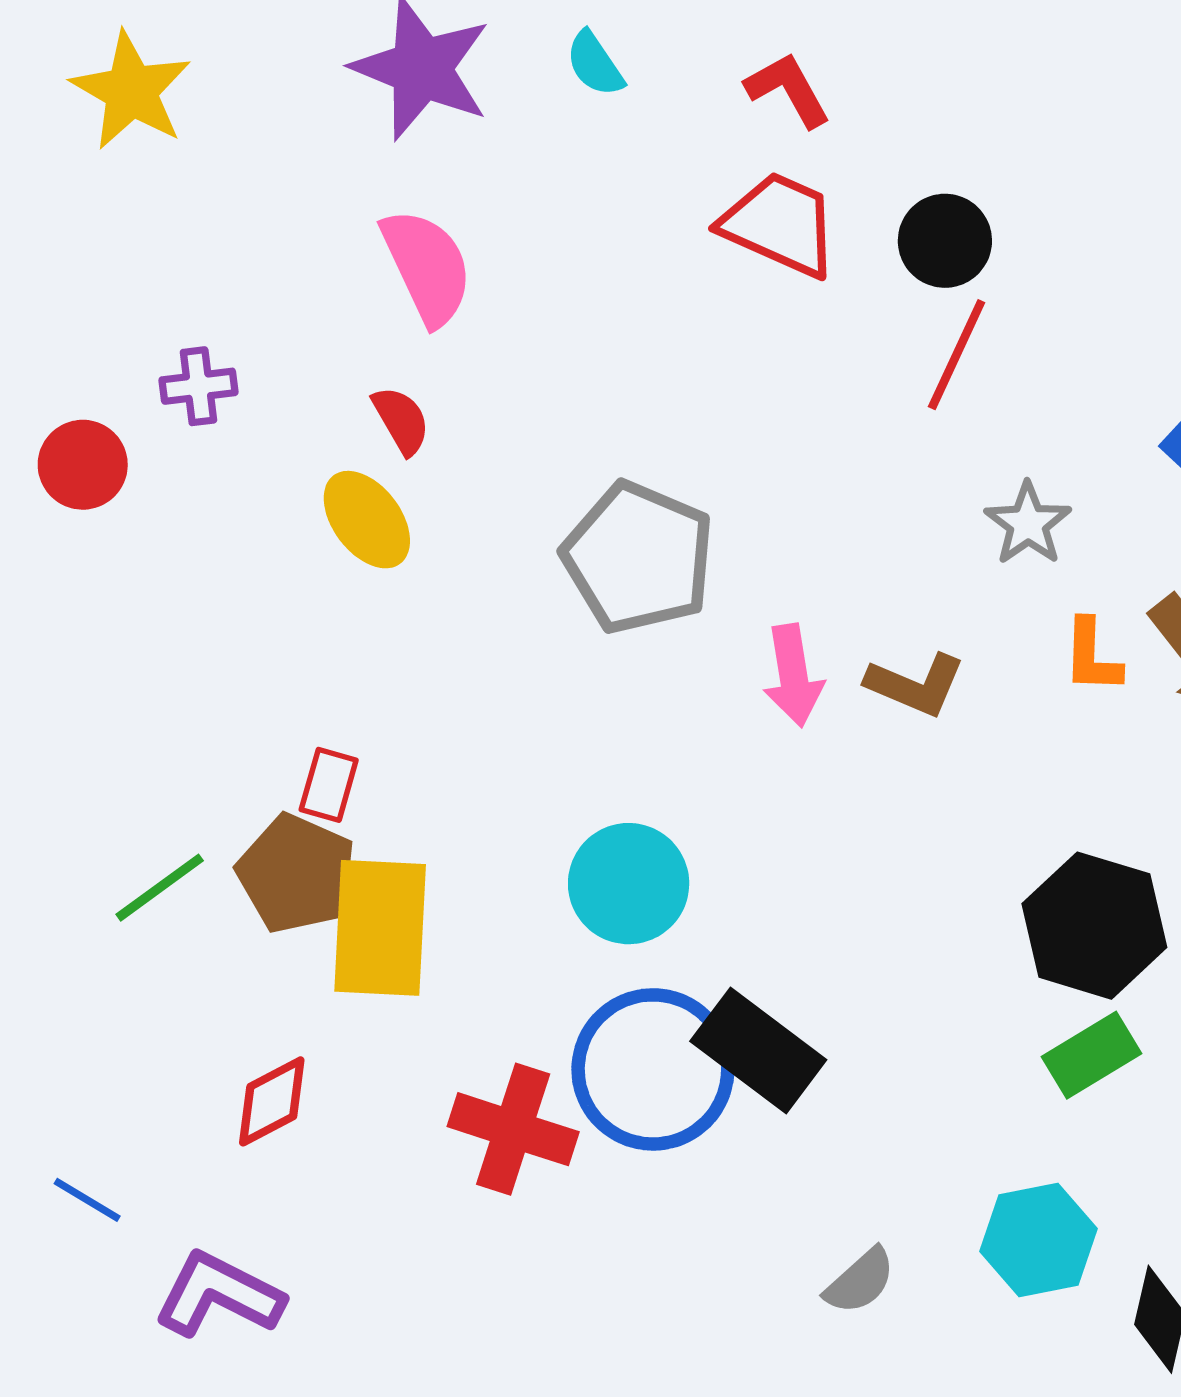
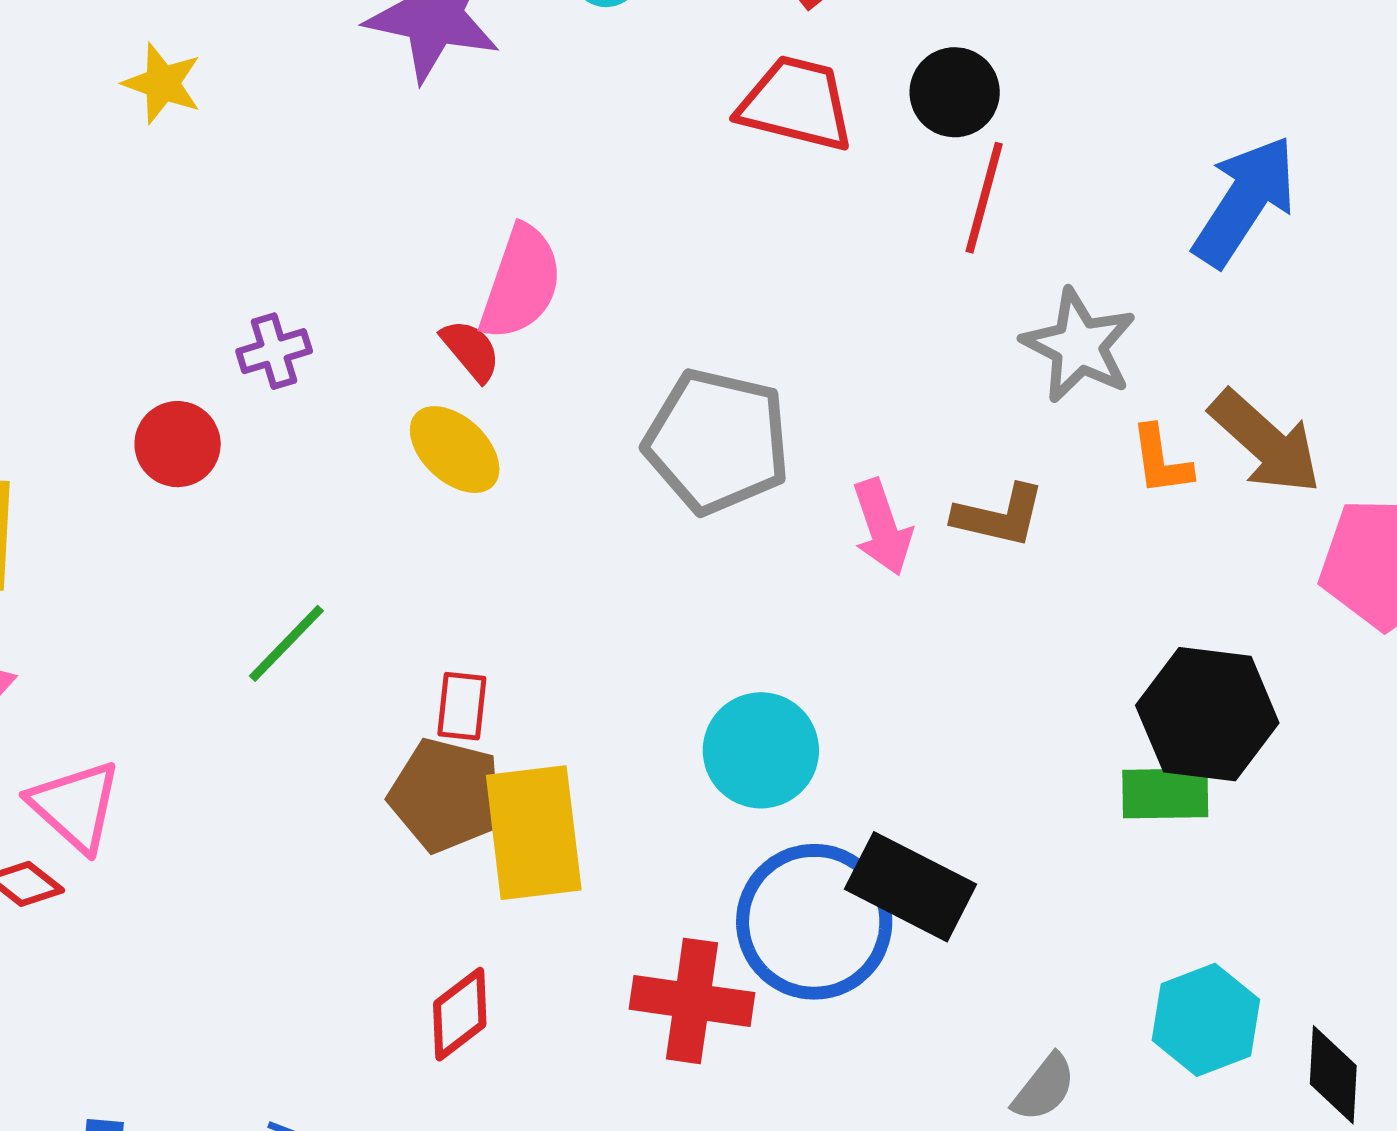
yellow star: (131, 91) -> (162, 83), size x0.7
pink semicircle: (427, 267) -> (521, 283), moved, turned 54
gray star: (1028, 524) -> (1079, 346), size x1.4
green line: (160, 888) -> (286, 643), moved
green rectangle: (1091, 1055) -> (1165, 793), moved, turned 40

